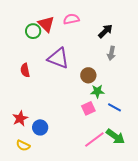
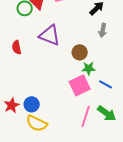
pink square: (88, 108) -> (80, 85), size x1.5
red star: (20, 118) -> (12, 105), moved
pink line: (94, 140) -> (86, 116), turned -35
yellow semicircle: (23, 146) -> (37, 123), moved, size x1.5

